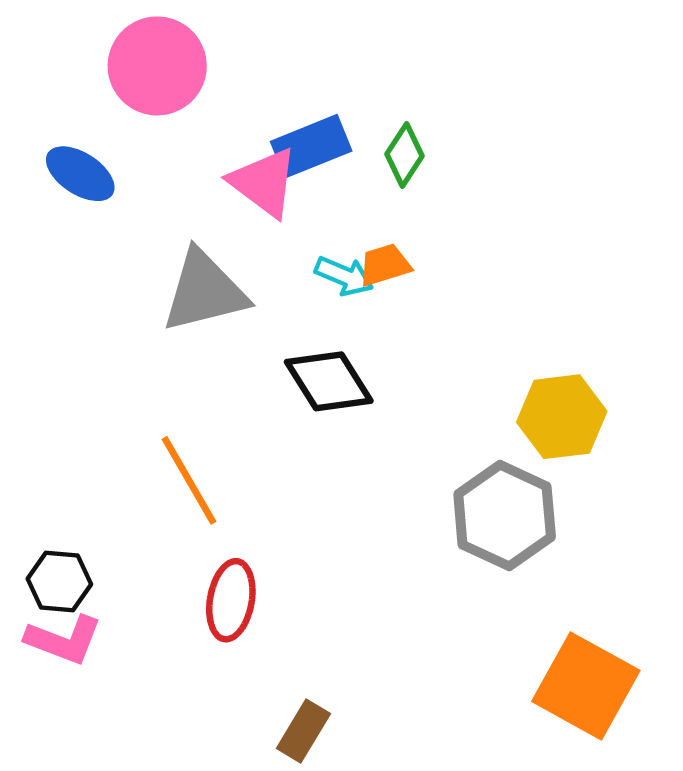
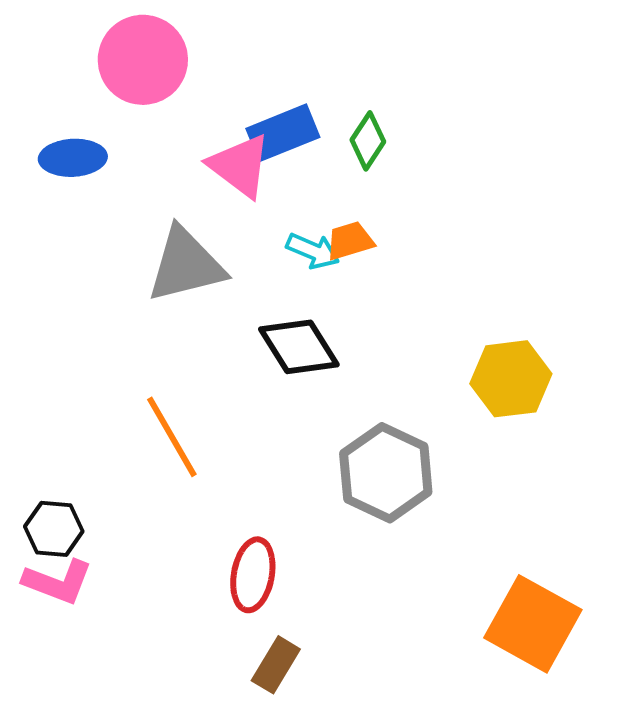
blue ellipse: (80, 174) -> (73, 158), turned -36
gray hexagon: (505, 516) -> (386, 473), moved
red ellipse: (231, 600) -> (253, 575), moved

